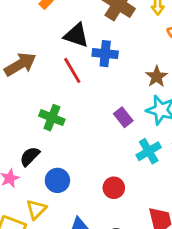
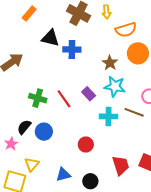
red line: (72, 70) -> (64, 99), moved
cyan cross: (149, 151) -> (108, 116), turned 36
blue circle: (57, 180) -> (44, 132), moved

